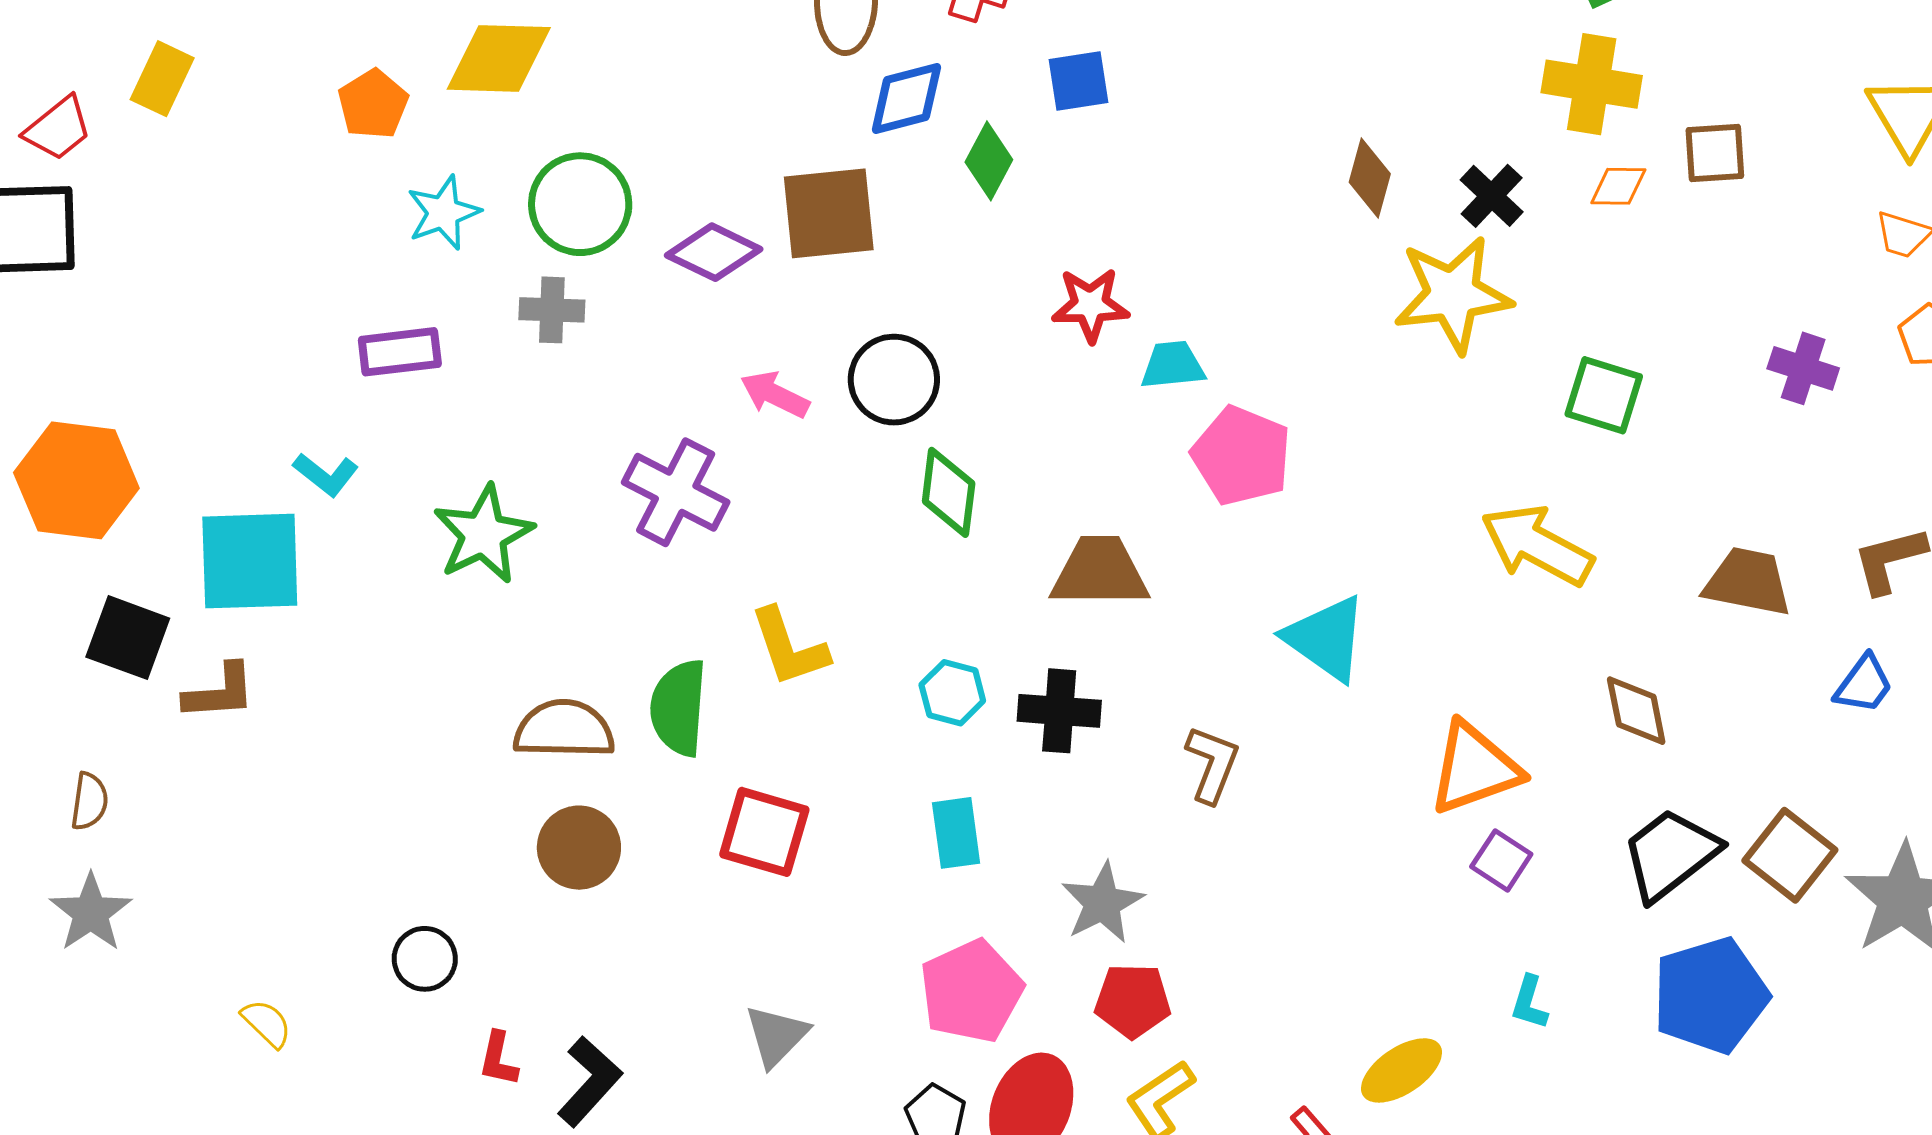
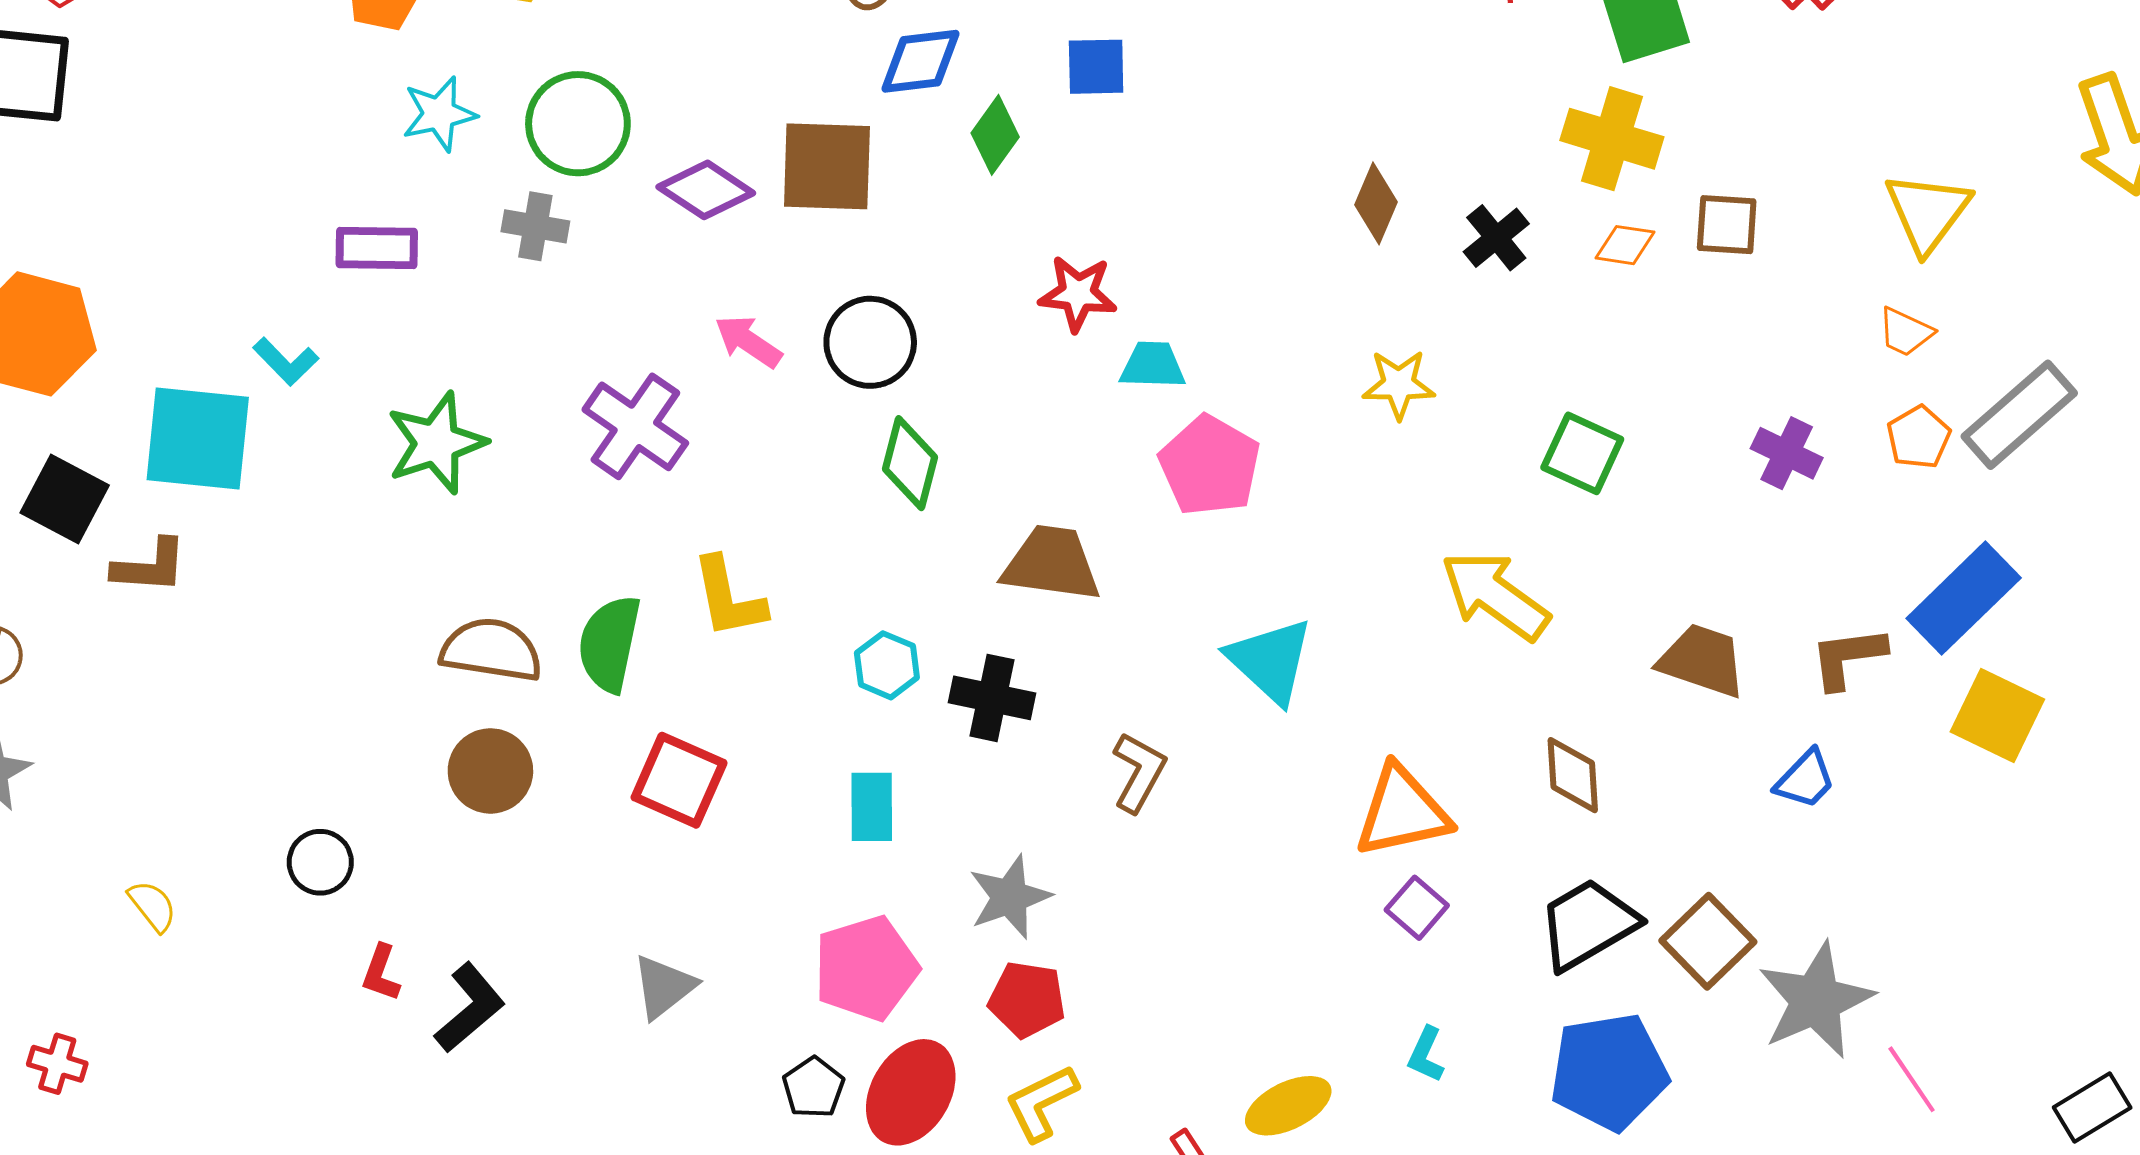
yellow star: (1453, 294) -> (1399, 384), moved, size x0.6

